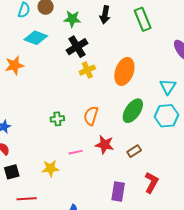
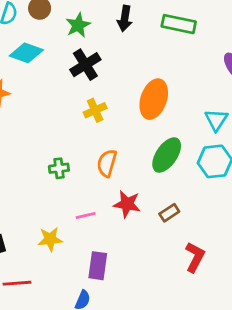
green star: (72, 19) -> (78, 25), turned -30
green rectangle: (143, 19) -> (179, 24), turned -55
yellow cross: (87, 70) -> (95, 110), moved
purple rectangle: (118, 192) -> (98, 266), moved

